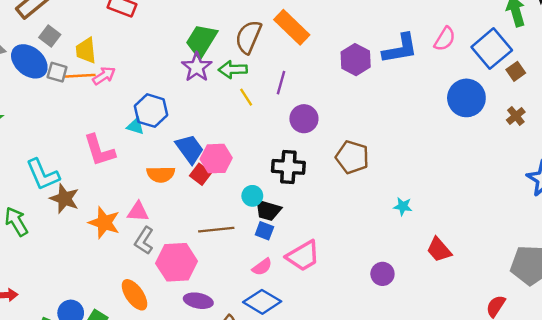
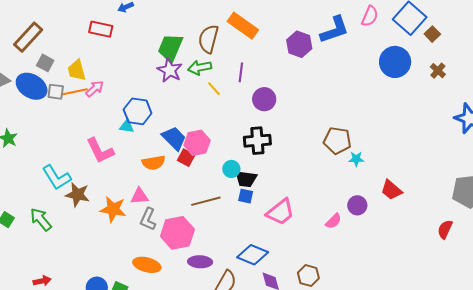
brown pentagon: (352, 157) -> (337, 141), moved
pink semicircle: (262, 267) -> (333, 221), moved
purple circle: (382, 274) -> (357, 205), moved
orange ellipse: (134, 295) -> (147, 265), turned -32

